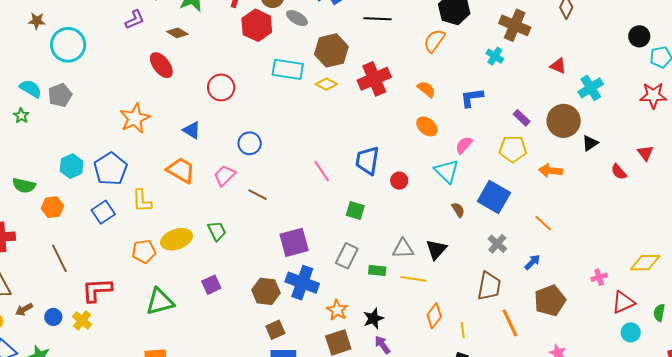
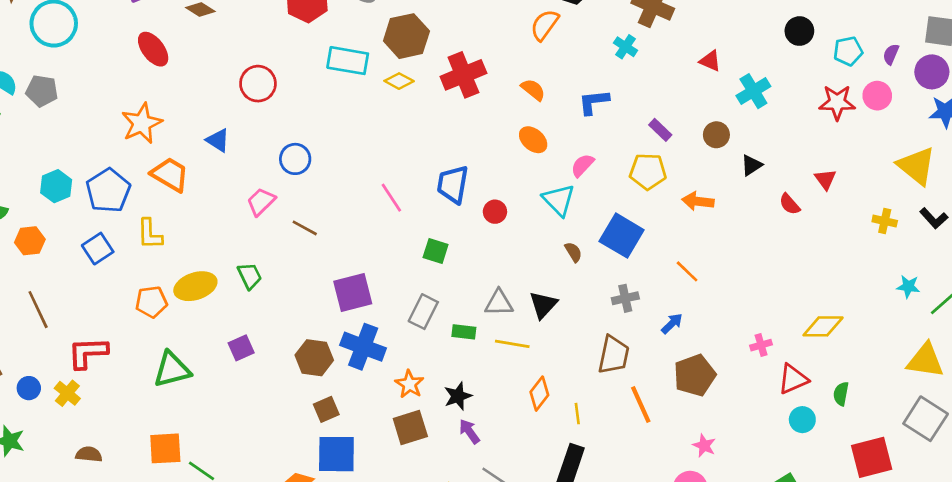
black circle: (639, 36) -> (799, 31), moved
red ellipse: (161, 65) -> (153, 49), moved
gray pentagon: (60, 95) -> (42, 91), turned 30
brown circle: (564, 121) -> (716, 135), size x0.6
orange trapezoid: (181, 170) -> (170, 175), moved
gray cross: (497, 244) -> (625, 298), turned 36

